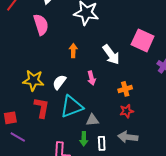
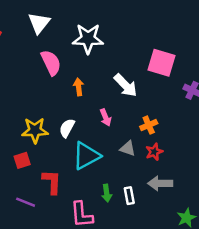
pink semicircle: (41, 25) -> (51, 63), moved
red L-shape: (42, 108) -> (52, 182), moved
red square: (10, 118) -> (22, 160), moved
gray triangle: (92, 120) -> (128, 149), moved, turned 32

